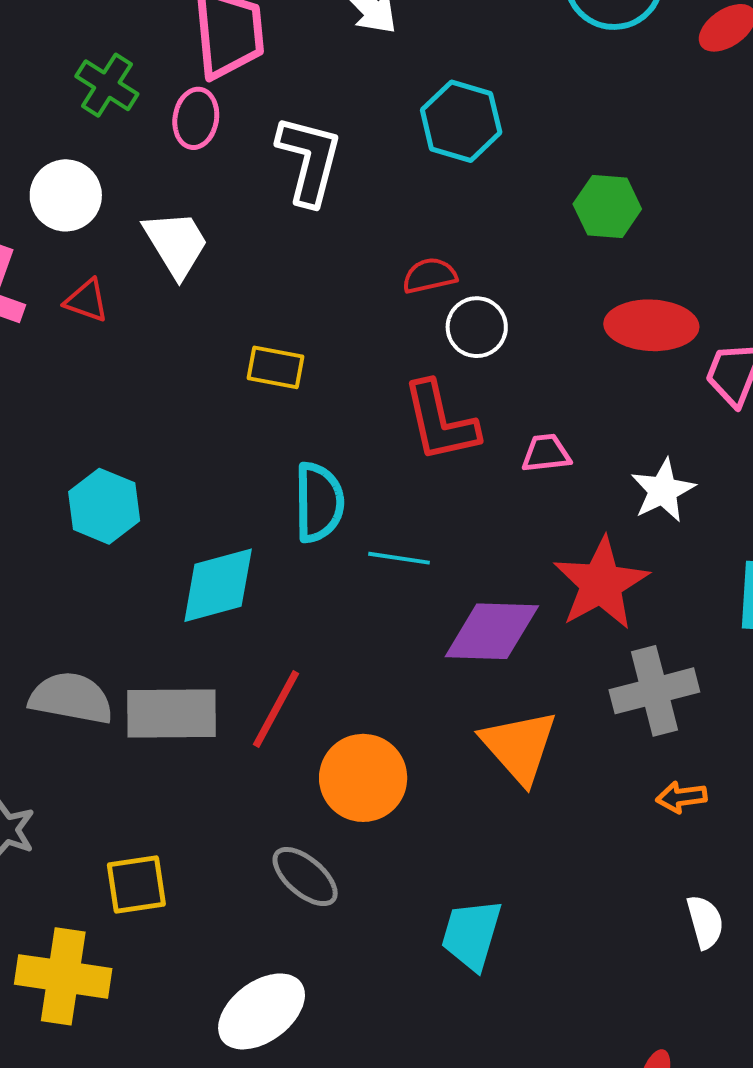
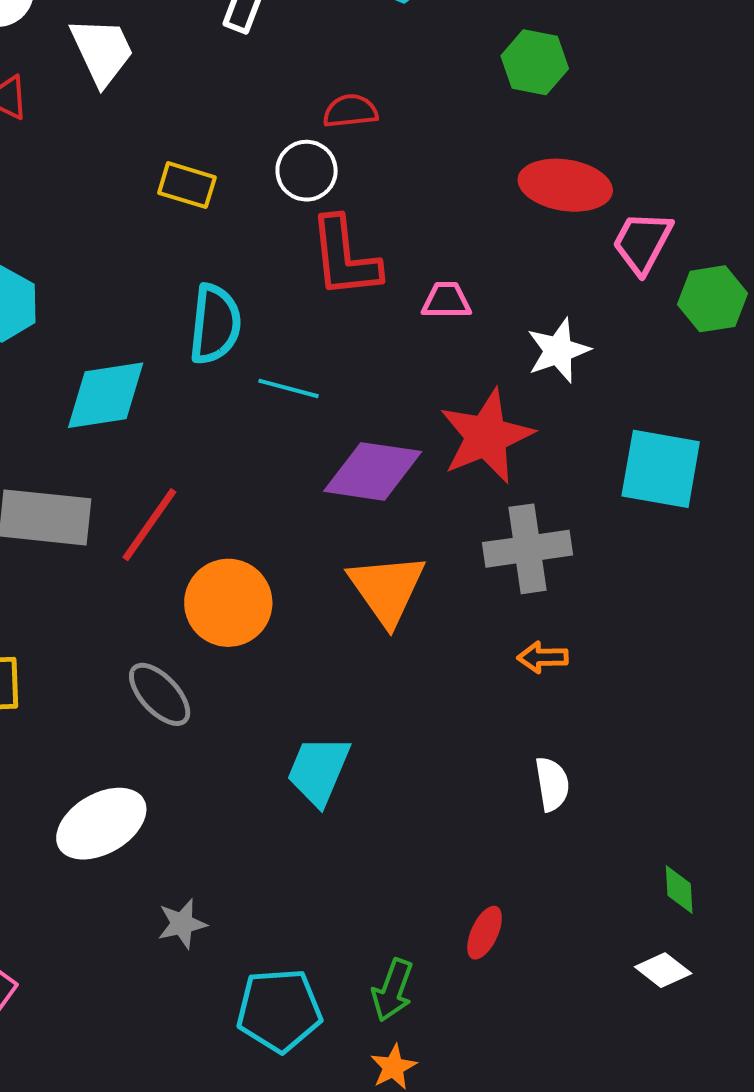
white circle: (477, 327) -> (307, 171), moved

